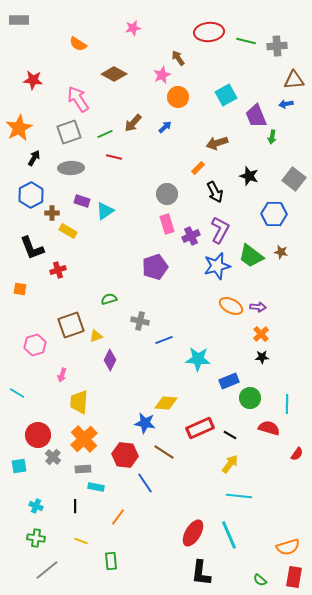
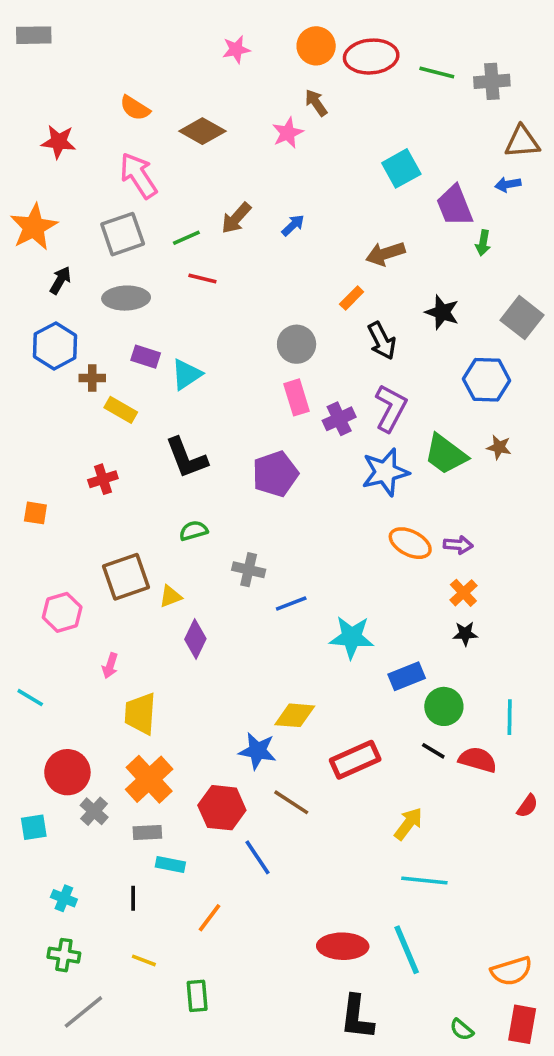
orange semicircle: (78, 44) -> (135, 108), moved
orange circle: (178, 97) -> (316, 46), moved
black L-shape: (32, 248) -> (186, 458), moved
black line: (230, 435) -> (433, 751), moved
red ellipse: (193, 533) -> (343, 946), turned 60

